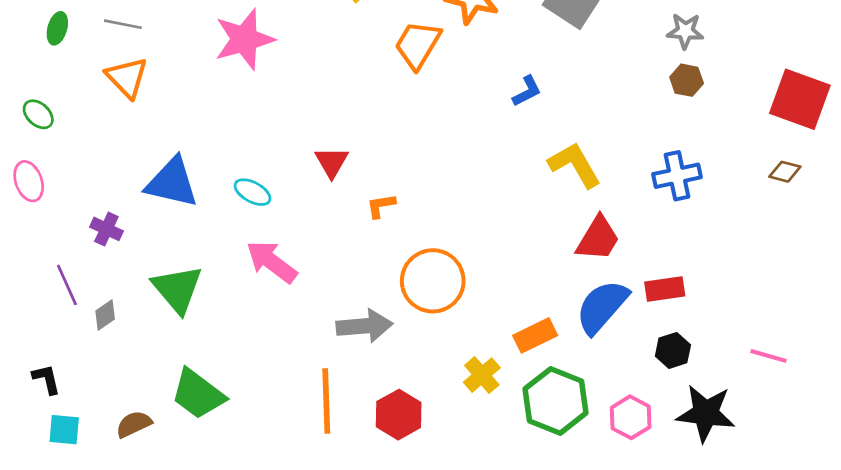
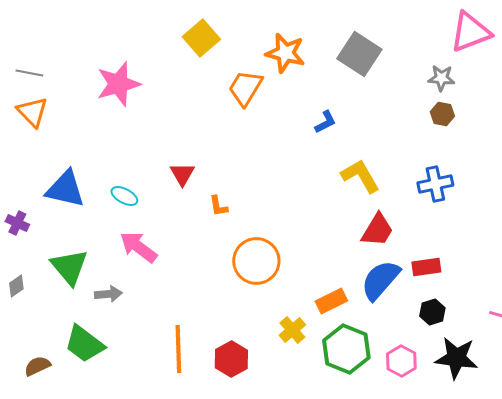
orange L-shape: (381, 206) -> (218, 206), turned -90
gray arrow: (364, 326) -> (108, 294), moved, size x0.7

